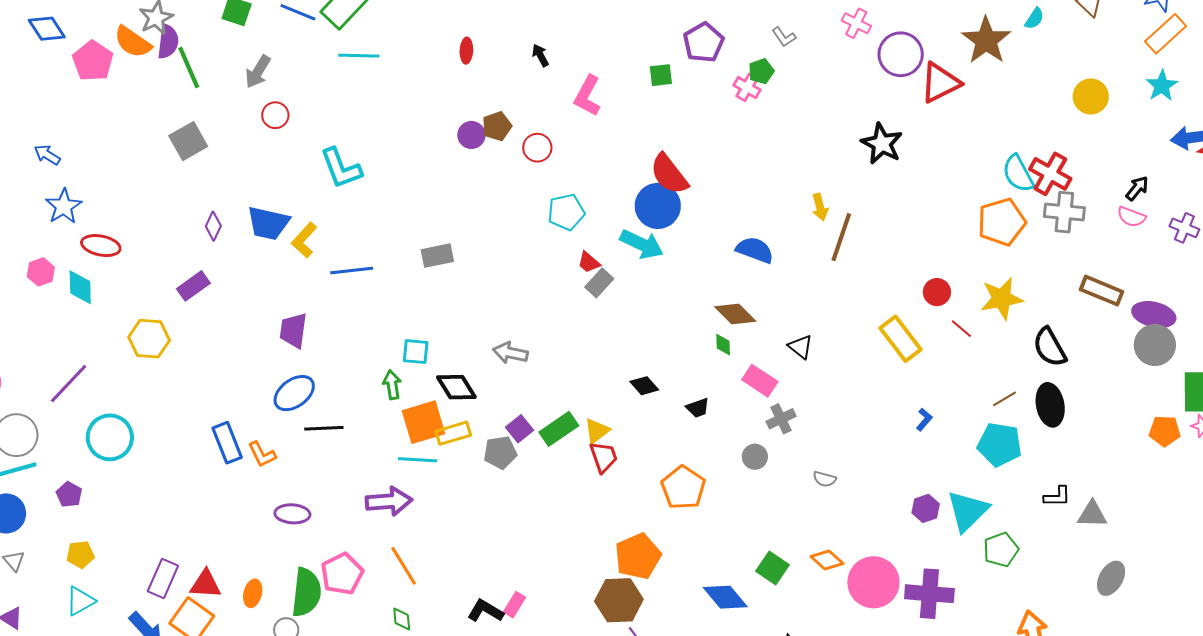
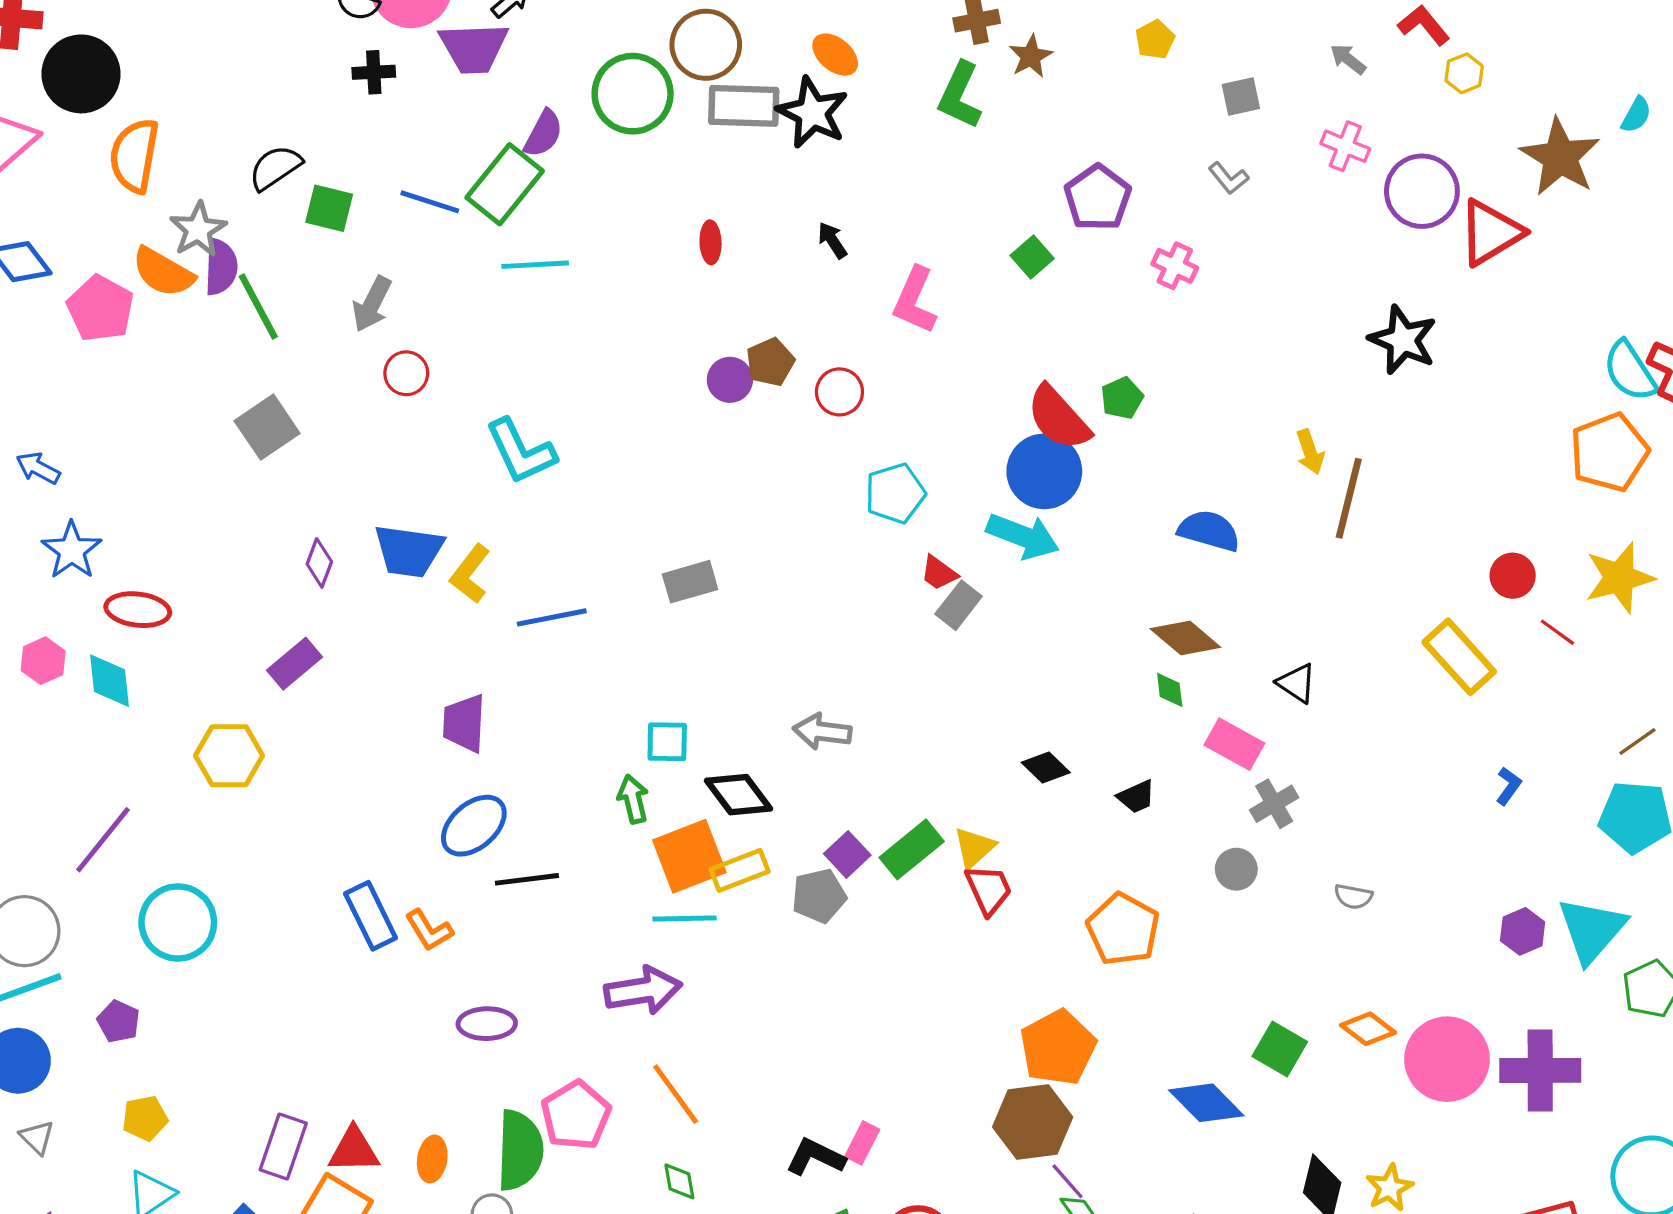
green pentagon: (761, 71) -> (1122, 398), moved
green square: (661, 75) -> (1032, 257), turned -30

